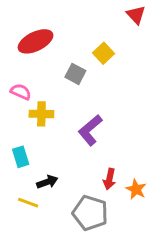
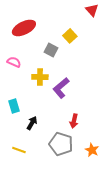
yellow cross: (41, 114) -> (40, 77), moved
black arrow: (47, 182) -> (32, 123), turned -40
orange star: (136, 189) -> (92, 150), moved
yellow line: (28, 203) -> (19, 150), moved

